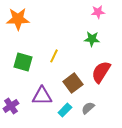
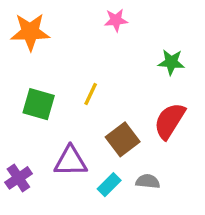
pink star: (98, 12) -> (116, 20), moved
green star: (92, 39) -> (171, 62), moved
gray semicircle: (88, 108) -> (148, 181), turned 48

